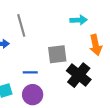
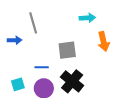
black cross: (79, 75) -> (72, 81), moved

